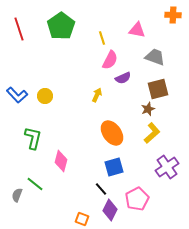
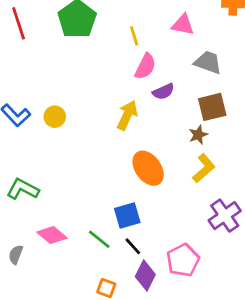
yellow arrow: (97, 95) -> (127, 115), size x1.5
green L-shape: (33, 138) -> (23, 189), moved, turned -75
pink diamond: (61, 161) -> (52, 235), moved, turned -65
blue square: (114, 167) -> (127, 216), moved
green line: (35, 184) -> (99, 239), moved

